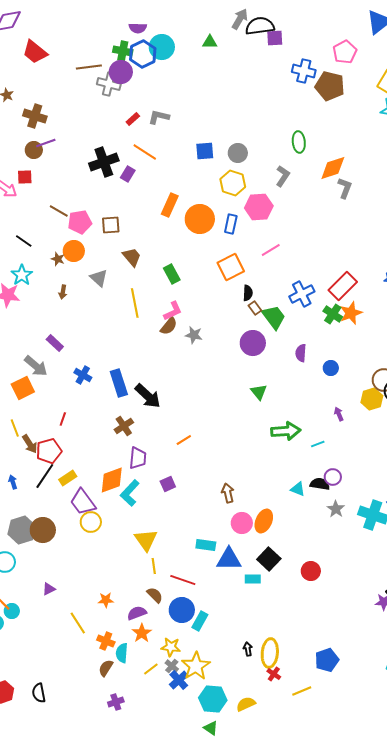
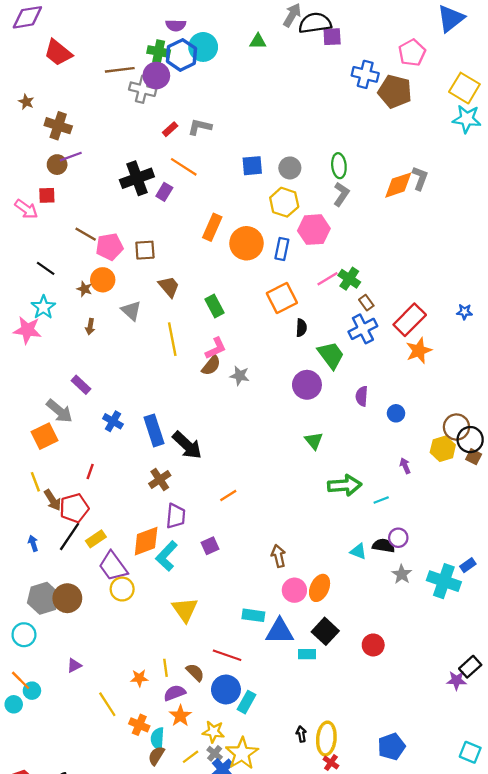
green ellipse: (299, 142) -> (339, 166), moved
gray L-shape: (345, 188) -> (420, 178), moved
brown rectangle: (255, 308) -> (366, 303), moved
green cross: (333, 314) -> (349, 279), moved
yellow line: (154, 566) -> (165, 668), moved
brown semicircle: (106, 668) -> (156, 756), moved

